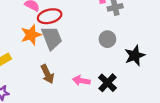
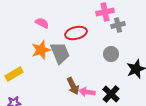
red ellipse: (50, 16) -> (76, 33), moved
brown arrow: (47, 74) -> (73, 86), moved

